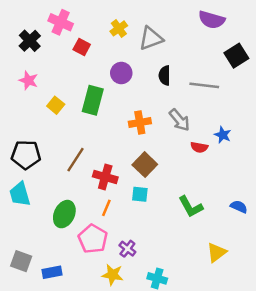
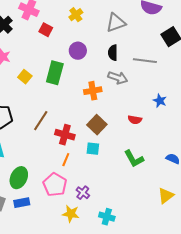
gray triangle: (151, 38) -> (116, 23), moved
gray arrow: (179, 120) -> (118, 78), moved, turned -30
red semicircle: (199, 147) -> (135, 120), moved
green ellipse: (64, 214) -> (19, 178), moved
yellow triangle: (217, 252) -> (166, 196), moved
blue rectangle: (52, 272) -> (22, 203), moved

